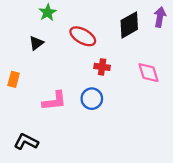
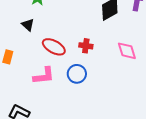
red ellipse: (83, 36) -> (54, 47), moved
black triangle: (36, 43) -> (28, 25), turned -40

